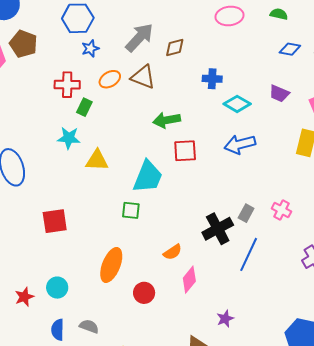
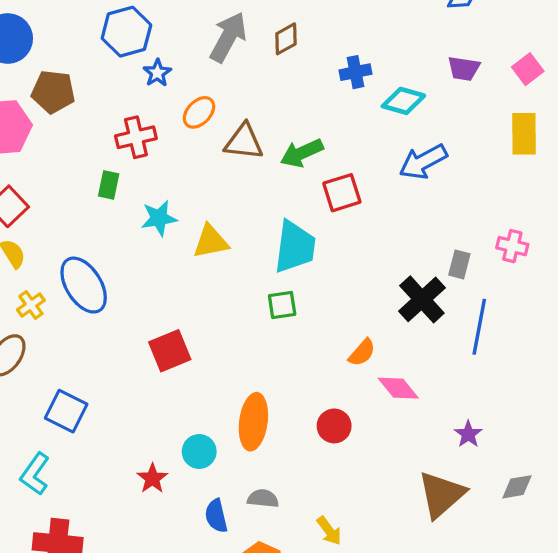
brown triangle: (143, 77) -> (244, 142), moved
green rectangle: (84, 107) -> (109, 185), moved
orange ellipse: (111, 265) -> (253, 422), moved
pink diamond: (189, 280) -> (398, 388), turned -64

